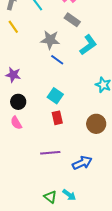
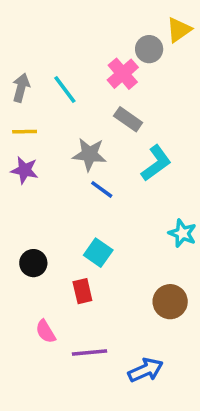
yellow line: (13, 27) -> (25, 132), turned -56
purple star: (13, 75) -> (25, 170), moved
red rectangle: (57, 118) -> (82, 291), moved
pink semicircle: (16, 123) -> (46, 331), moved

